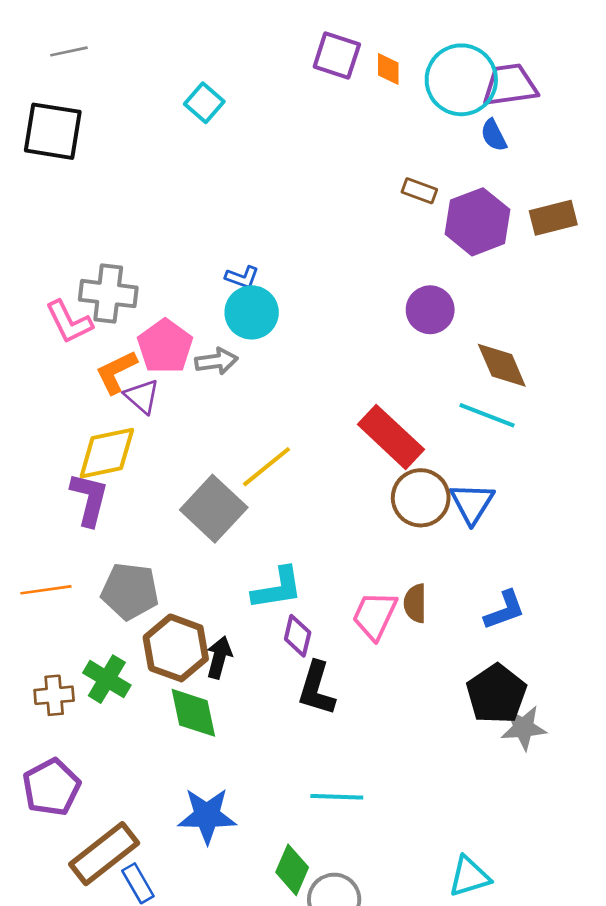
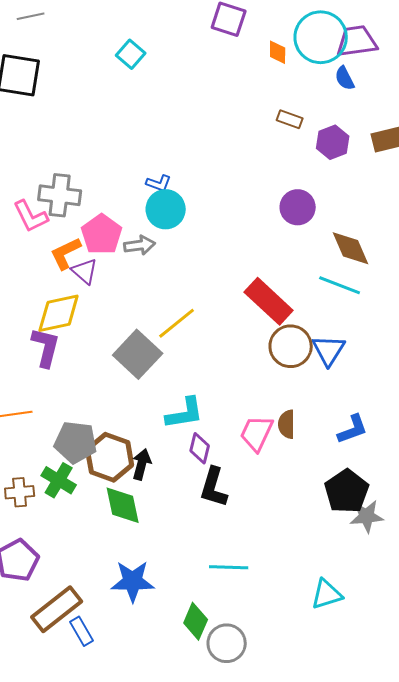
orange diamond: (388, 69) -> (278, 52), moved
purple hexagon: (477, 222) -> (333, 142), size x0.7
gray pentagon: (130, 591) -> (76, 442), moved
cyan triangle: (469, 877) -> (327, 594), moved

